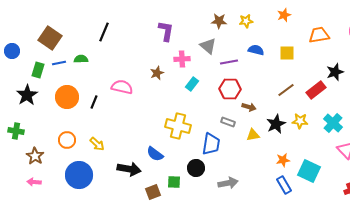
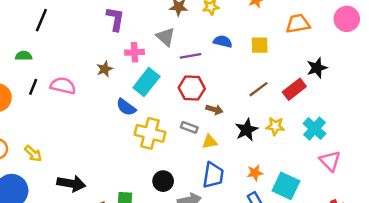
green semicircle: (81, 59) -> (24, 56), moved
cyan rectangle: (192, 84) -> (146, 82), size x1.6
black line: (94, 102) -> (33, 87), moved
yellow cross: (178, 126) -> (150, 133), moved
yellow triangle: (253, 135) -> (210, 142), moved
blue trapezoid: (211, 144) -> (213, 175), moved
blue semicircle: (155, 154) -> (126, 107), moved
black circle: (196, 168) -> (163, 181), moved

